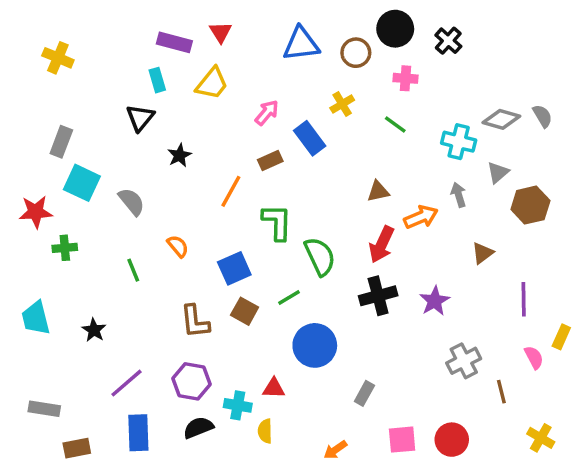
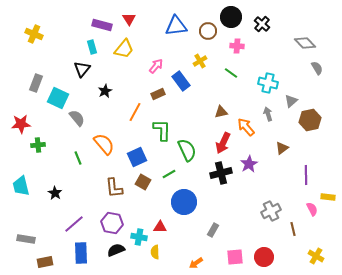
gray diamond: (501, 119) -> (305, 43), moved, turned 30
cyan square: (82, 183) -> (58, 98), moved
orange arrow: (421, 217) -> (246, 127), turned -108
orange semicircle: (178, 246) -> (104, 144), size x1.6
purple star: (435, 301) -> (249, 164), moved
yellow rectangle: (561, 337) -> (328, 197), turned 72

